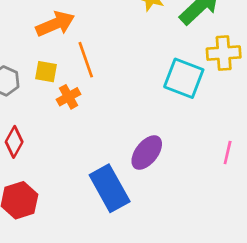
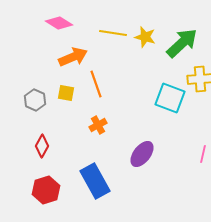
orange cross: (68, 97) -> (98, 125), moved
blue rectangle: (110, 188) -> (95, 181), moved

